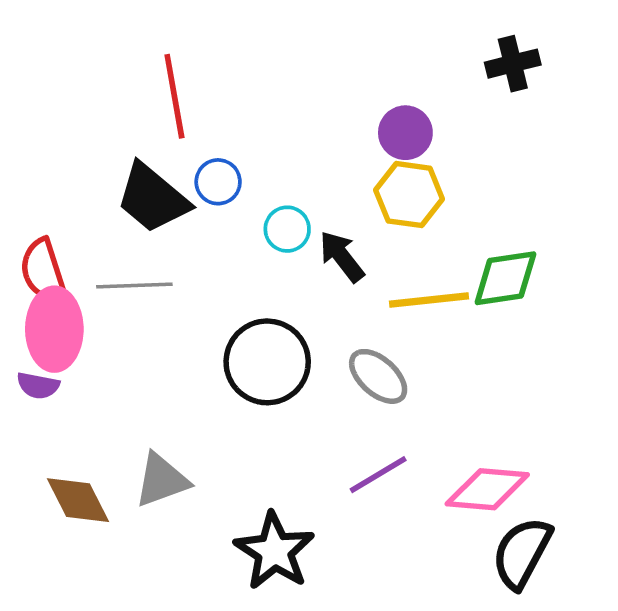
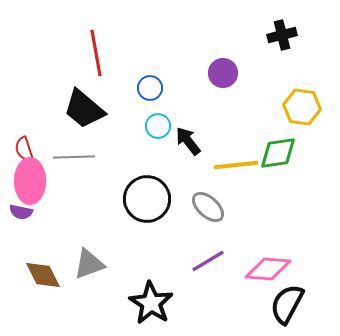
blue circle: (218, 182) -> (150, 88), moved
yellow hexagon: (409, 195) -> (302, 107), moved
red semicircle: (43, 271) -> (24, 149), size x0.7

